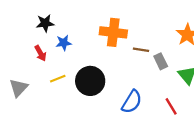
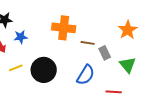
blue semicircle: (132, 102) -> (86, 75), moved
red line: (171, 106) -> (114, 92), turned -56

